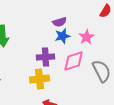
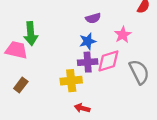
blue star: (63, 36) -> (88, 41), moved
purple cross: (46, 57) -> (88, 62), moved

